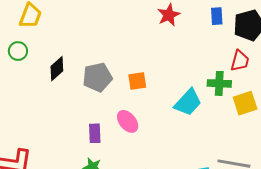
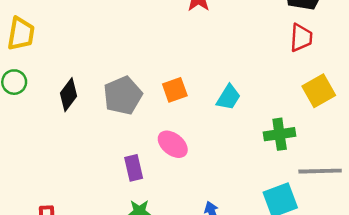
green cross: (219, 83) -> (280, 134), moved
cyan trapezoid: (188, 102) -> (229, 97), moved, size x0.7

